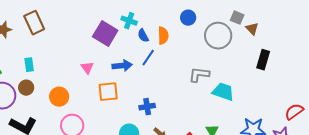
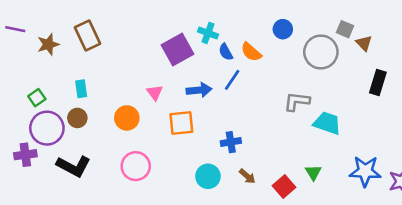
purple square: (105, 34) -> (178, 49), turned 30
orange semicircle: (163, 36) -> (251, 52), turned 132
orange circle: (59, 97) -> (127, 118), moved

